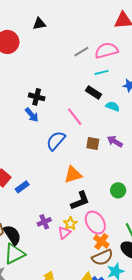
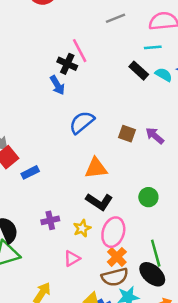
gray line: (81, 52) -> (116, 18), moved
cyan semicircle: (113, 106) -> (164, 75), moved
pink line: (75, 117) -> (80, 51), moved
black L-shape: (80, 201) -> (99, 202), turned 45
pink ellipse: (95, 223) -> (113, 232), turned 40
pink triangle: (64, 233) -> (72, 258), moved

